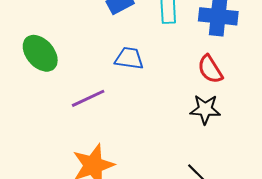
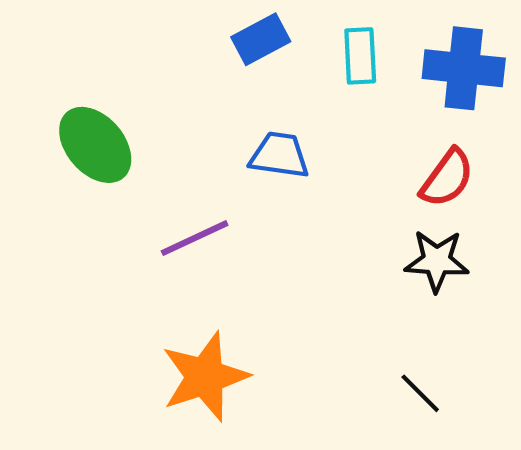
red semicircle: (210, 69) -> (447, 178), turned -112

